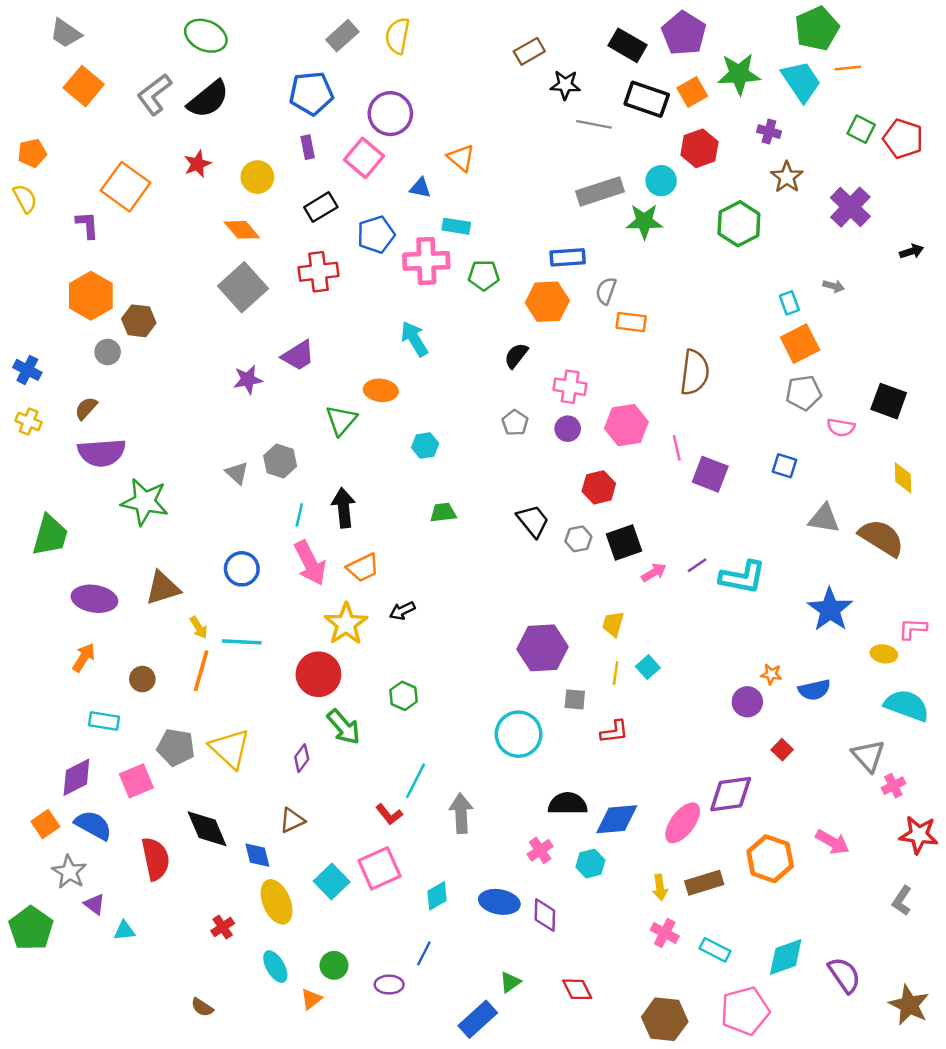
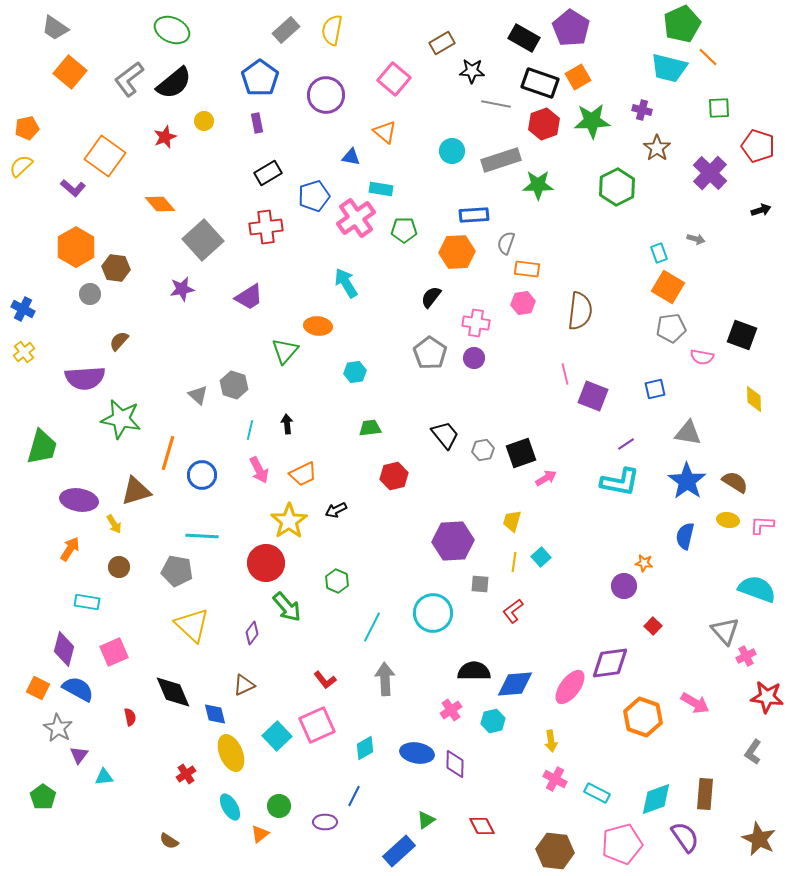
orange line: (848, 68) -> (708, 57), turned 50
green star: (739, 74) -> (592, 121), moved
cyan trapezoid: (801, 81) -> (669, 68), turned 138
blue pentagon: (311, 93) -> (260, 78), turned -30
green square: (861, 129) -> (719, 108), turned -30
red pentagon: (903, 139) -> (758, 146), moved
red hexagon: (699, 148) -> (544, 124), moved
pink square: (364, 158) -> (394, 79), moved
yellow circle: (257, 177) -> (204, 121), moved, size x0.7
cyan circle: (661, 181) -> (452, 151), moved
yellow semicircle: (25, 199) -> (21, 166), turned -105
purple L-shape: (87, 225) -> (73, 188), turned 135
orange diamond: (242, 230) -> (160, 204), moved
pink cross: (426, 261) -> (356, 218), turned -33
orange square: (800, 344) -> (668, 287), turned -32
purple star: (248, 380) -> (182, 289), moved
brown semicircle: (86, 408) -> (119, 341), moved
yellow cross: (29, 421) -> (24, 352), turned 30
gray pentagon: (515, 423) -> (430, 353), size x1.5
pink hexagon: (626, 425) -> (523, 303), moved, size x0.7
blue square: (784, 466) -> (655, 389), turned -30
red hexagon: (599, 487) -> (394, 476), moved
black arrow: (344, 508) -> (287, 424), size x0.6
brown semicircle: (882, 538) -> (735, 482), moved, size x0.7
pink arrow: (310, 563) -> (259, 470), size x0.7
purple line: (697, 565) -> (626, 444), moved
blue star: (830, 610) -> (687, 481), moved
yellow arrow: (199, 628) -> (114, 524), moved
yellow ellipse: (884, 654) -> (728, 520), moved
orange line: (201, 671) -> (168, 453), moved
blue semicircle: (814, 690) -> (685, 536), moved, turned 116
red L-shape: (614, 732) -> (513, 611), turned 150
gray pentagon: (176, 747) -> (177, 571), moved
purple diamond: (76, 777) -> (64, 649), turned -48
cyan line: (415, 781) -> (372, 627), moved
orange square: (45, 824) -> (38, 688), turned -30
red semicircle: (156, 859) -> (130, 717), size x0.5
brown rectangle: (704, 883) -> (705, 794), moved, turned -68
purple triangle: (94, 904) -> (79, 755), turned 30
green pentagon: (31, 928) -> (43, 797), moved, size x0.7
purple semicircle: (844, 975) -> (685, 837), moved

